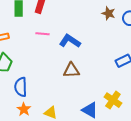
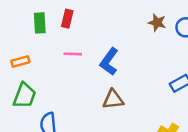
blue L-shape: (70, 41) -> (109, 62), turned -85

